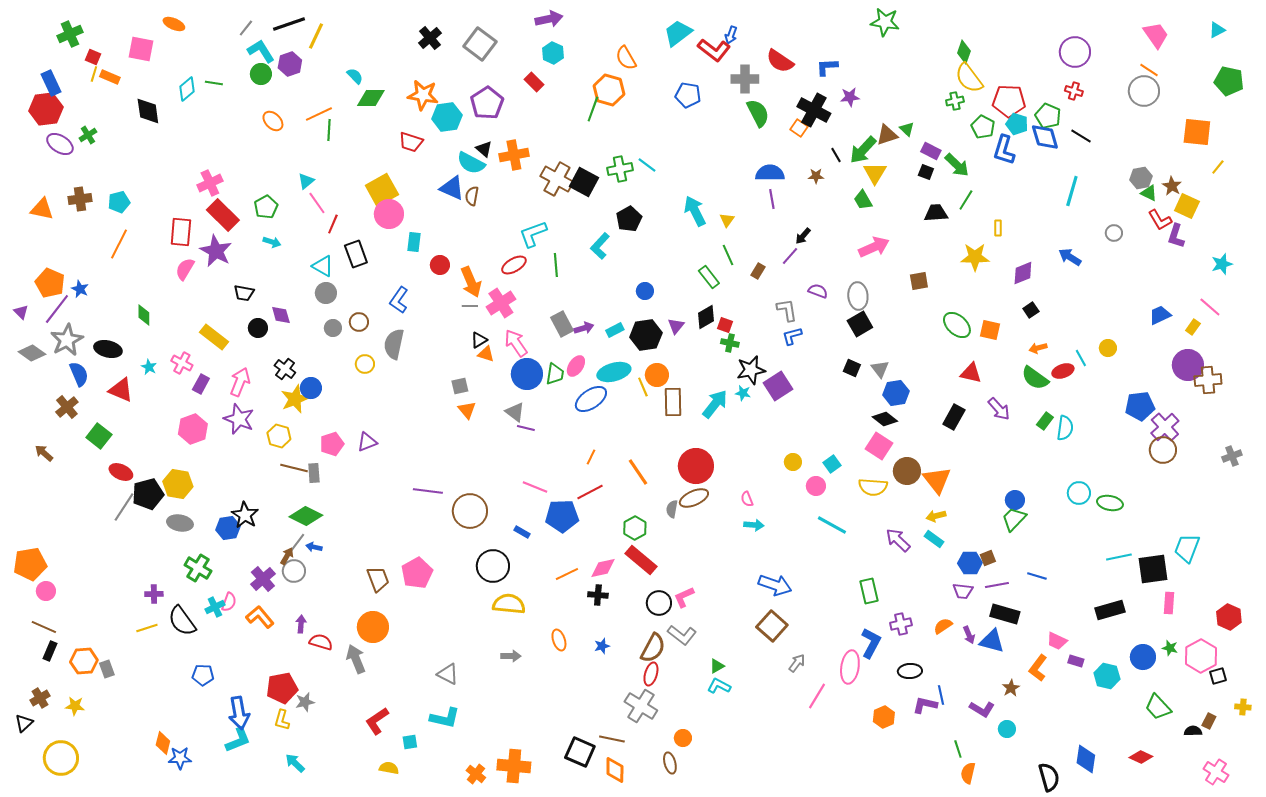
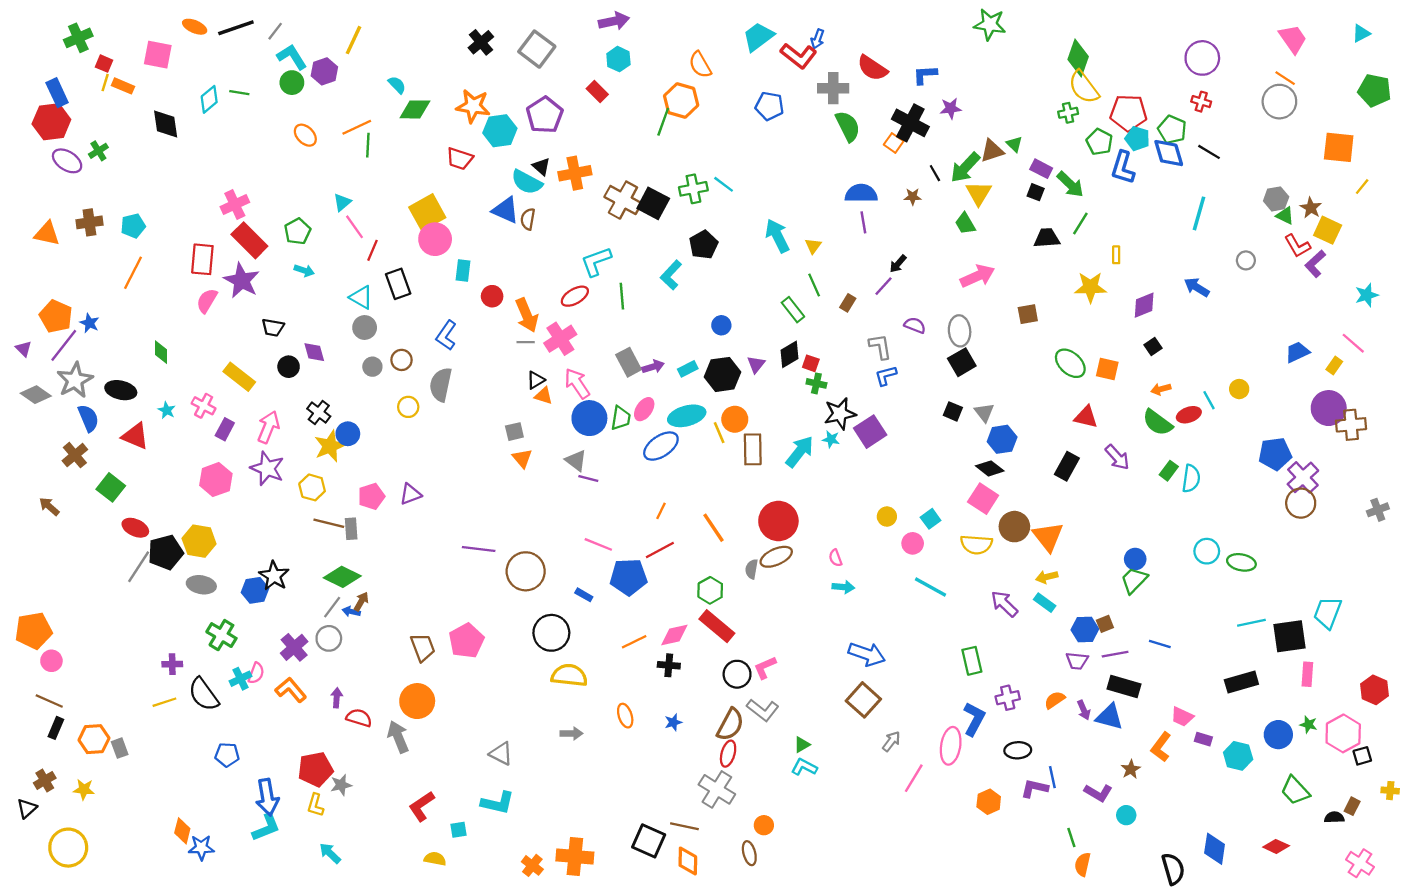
black line: (289, 24) -> (236, 28), moved
green diamond: (964, 52) -> (1078, 58), size x1.4
purple L-shape: (1176, 236) -> (1315, 264), turned 30
brown arrow: (287, 556) -> (361, 602), moved

